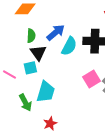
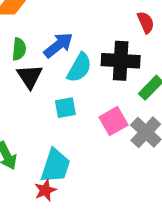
cyan square: (30, 68) -> (65, 108), moved
cyan trapezoid: (46, 92) -> (55, 166), moved

